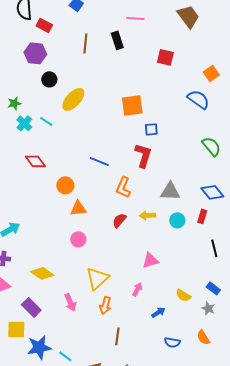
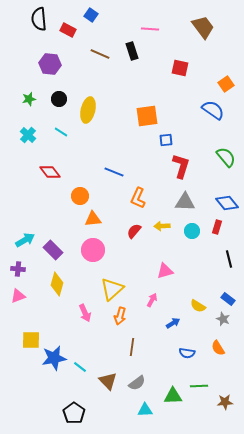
red rectangle: (44, 25) -> (68, 30), moved
brown line: (85, 43) -> (100, 54), turned -72
black circle: (49, 79) -> (59, 99), moved
yellow ellipse: (73, 99) -> (88, 110), turned -30
green star: (14, 103) -> (29, 99), moved
cyan cross: (24, 123) -> (28, 135), moved
red L-shape: (143, 155) -> (181, 166), moved
pink circle: (78, 239) -> (93, 250), size x1.5
yellow diamond: (42, 273) -> (57, 284), turned 70
purple rectangle: (31, 307) -> (53, 250), moved

